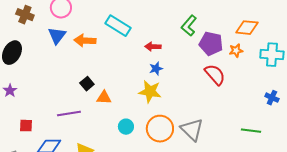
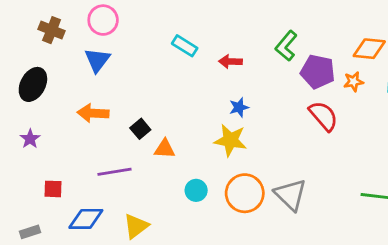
cyan rectangle: (118, 26) -> (185, 46), size x0.7
orange arrow: (85, 41) -> (93, 113), moved
red arrow: (153, 47) -> (230, 62), moved

